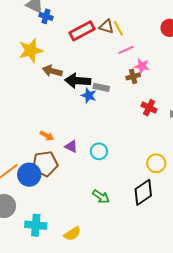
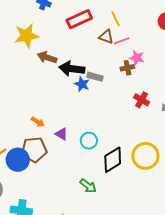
brown triangle: (106, 27) -> (106, 37), moved
yellow circle: (156, 163) -> (145, 156), size x1.4
black diamond: (143, 192) -> (113, 160), moved

